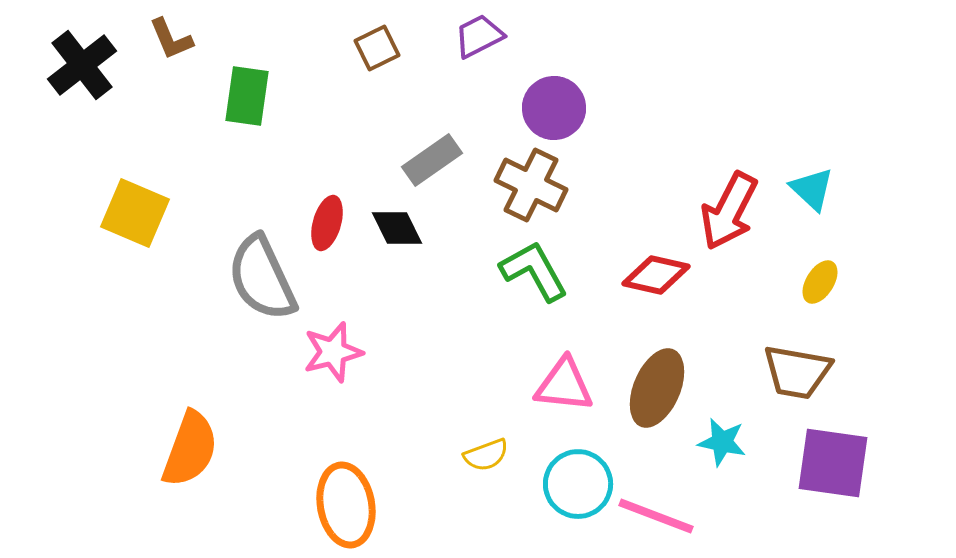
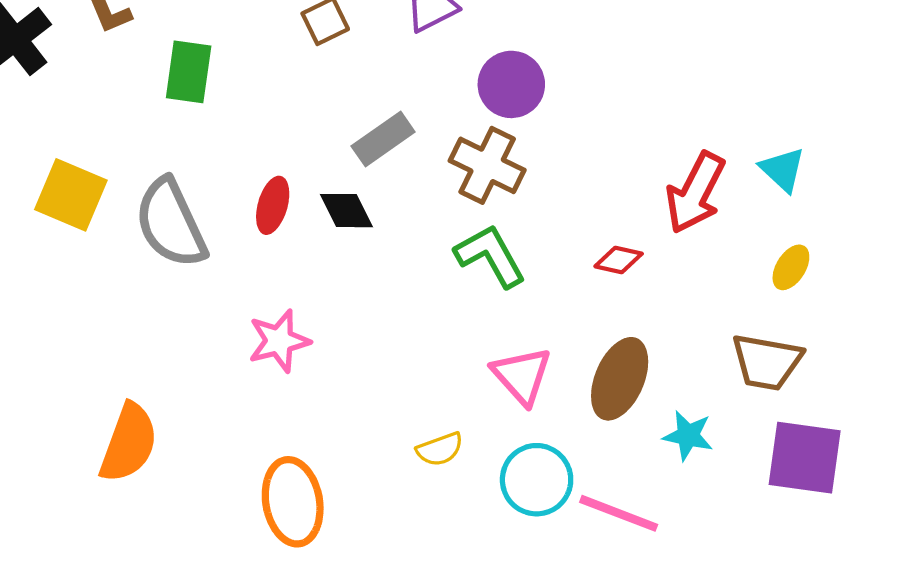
red diamond: (656, 275) -> (619, 260), size x0.7
gray semicircle: (262, 278) -> (171, 223), moved
pink triangle: (564, 385) -> (522, 376), turned 42

